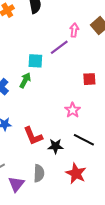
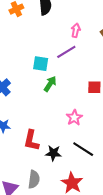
pink arrow: (74, 30) -> (76, 30), moved
green arrow: (25, 80) -> (50, 84), moved
red L-shape: (33, 136) -> (31, 140), turned 30

